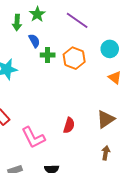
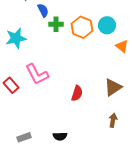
cyan circle: (110, 49) -> (107, 25), moved
pink L-shape: (33, 138) -> (37, 74), moved

